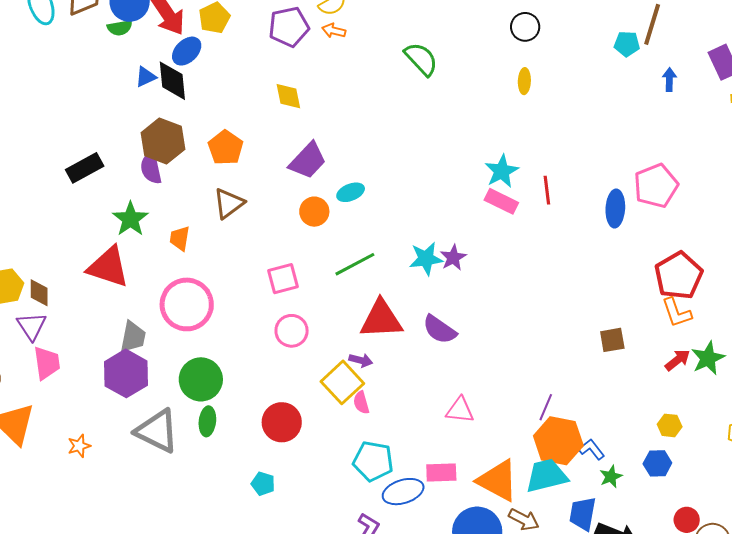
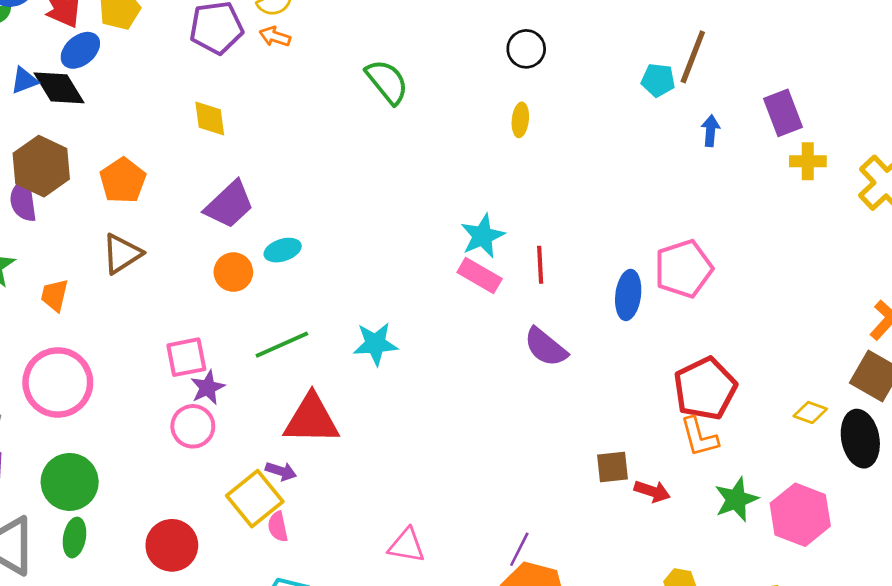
black diamond: (172, 81) -> (59, 88), turned -30
purple star: (453, 258) -> (208, 388), moved
purple semicircle: (439, 329) -> (546, 347), moved
red arrow: (678, 360) -> (652, 491), moved, turned 52

